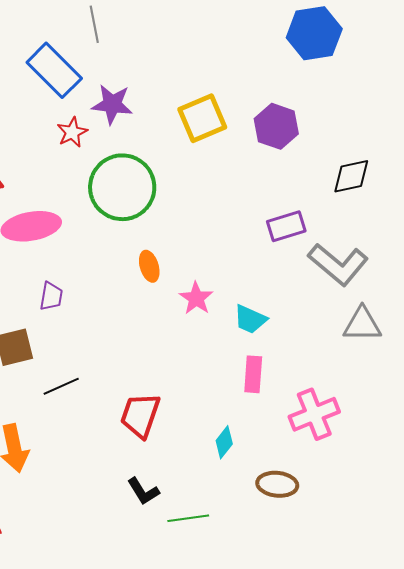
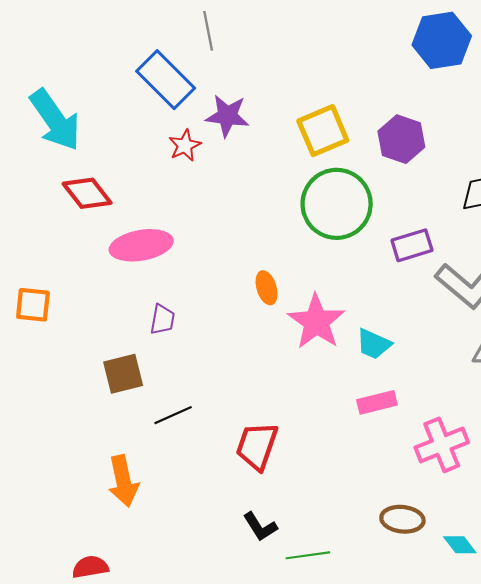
green circle: (122, 187) -> (337, 204), moved
pink star: (196, 298) -> (316, 322), size x1.6
pink rectangle: (253, 374) -> (377, 402), turned 72
cyan diamond: (224, 442) -> (460, 545), moved, turned -76

